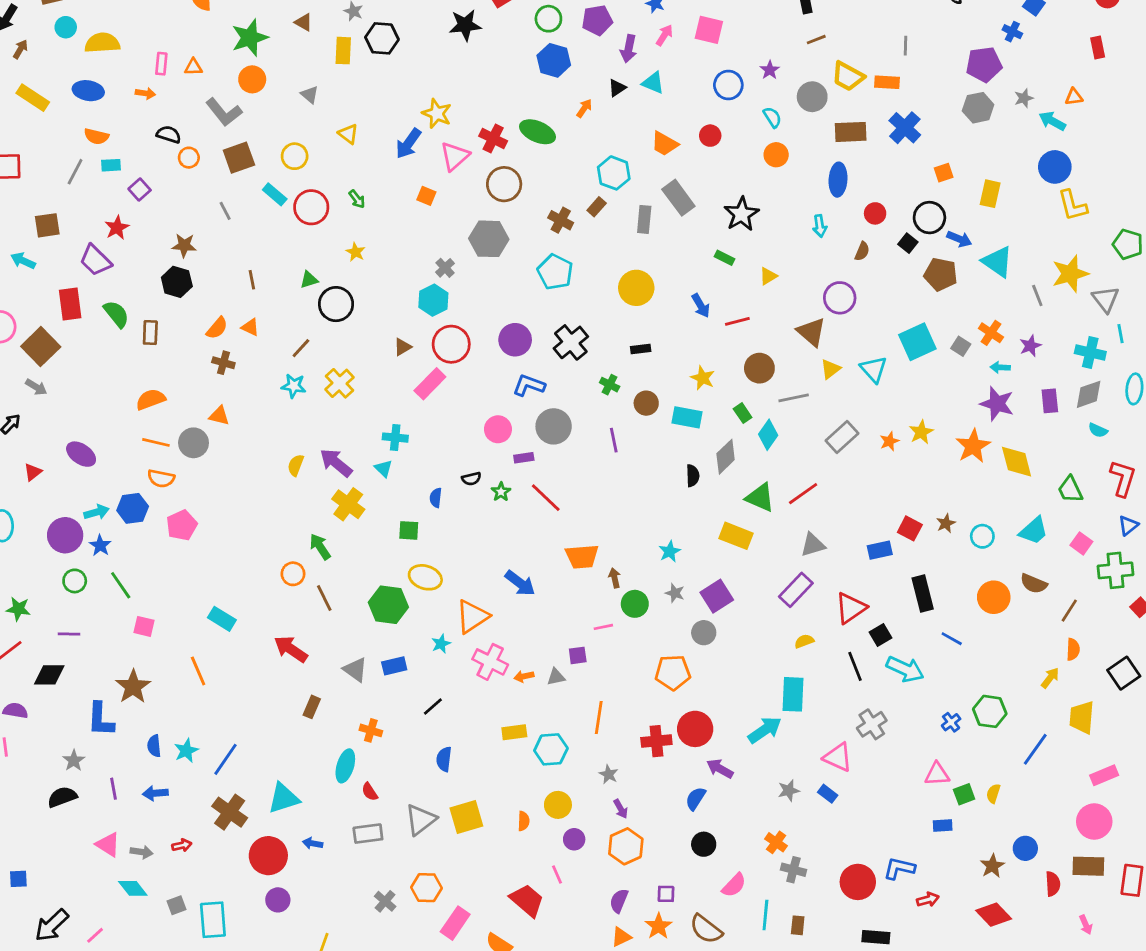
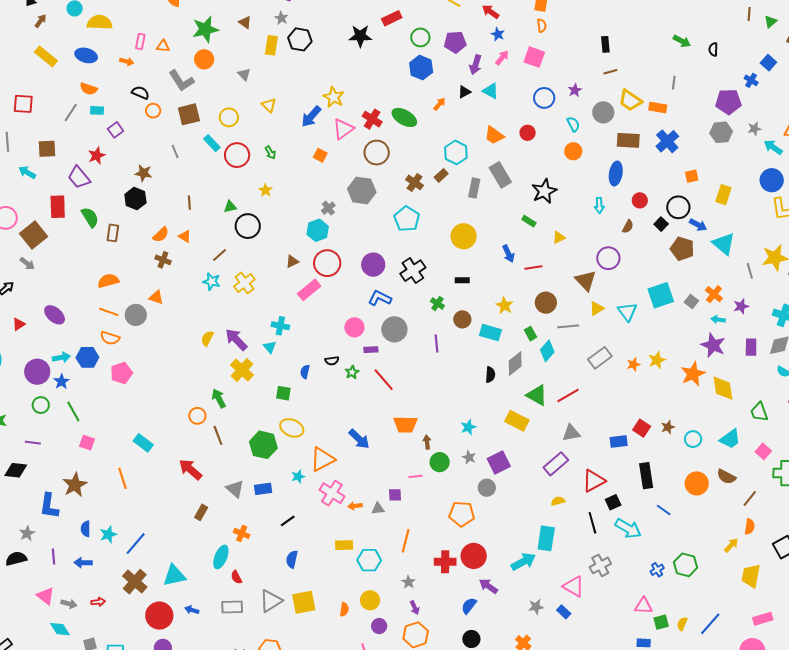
blue line: (1035, 749) -> (710, 624), moved

